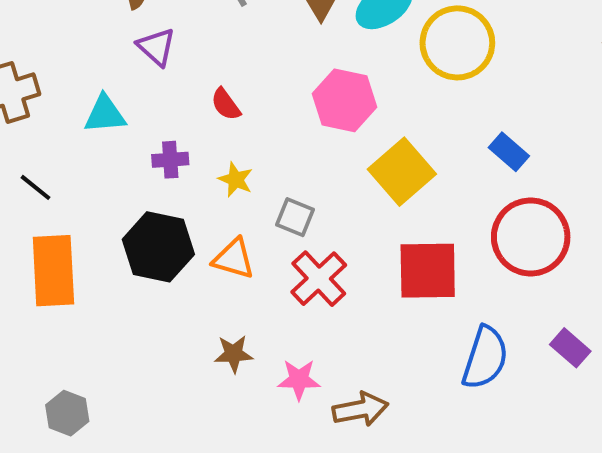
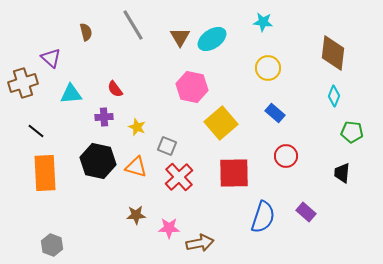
yellow circle: (457, 43) -> (268, 68), moved, size x0.7
purple triangle: (156, 47) -> (51, 58), moved
red semicircle: (226, 104) -> (115, 89), moved
red circle: (531, 237) -> (286, 156), size x0.6

